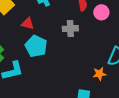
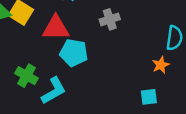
red triangle: (28, 24) -> (56, 28), size x1.6

